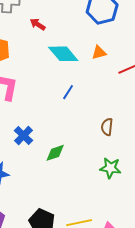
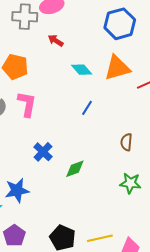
orange triangle: (99, 53) -> (117, 68), size x1.8
cyan diamond: (63, 54) -> (82, 70), size x0.7

